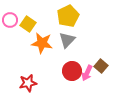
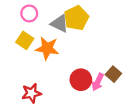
pink circle: (10, 20) -> (29, 13), moved
yellow square: (28, 24) -> (25, 40), moved
gray triangle: (67, 40) -> (60, 24), moved, turned -48

